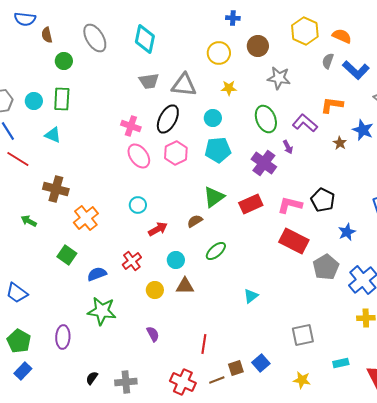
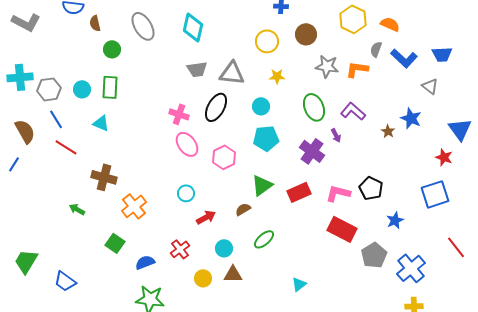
orange L-shape: (332, 105) -> (357, 69), moved
pink hexagon: (176, 153) -> (224, 157), moved

